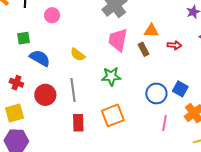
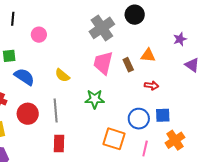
orange triangle: (151, 31) -> (148, 55), moved
red arrow: (174, 45) -> (151, 85), moved
brown rectangle: (144, 49) -> (128, 65), moved
blue square: (180, 89) -> (163, 115), turned -35
orange square: (113, 115) -> (114, 139), moved, turned 35

